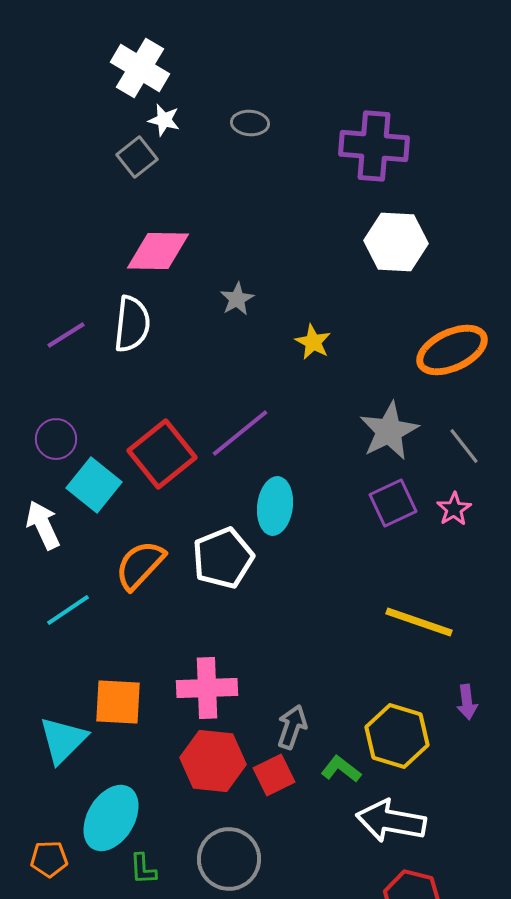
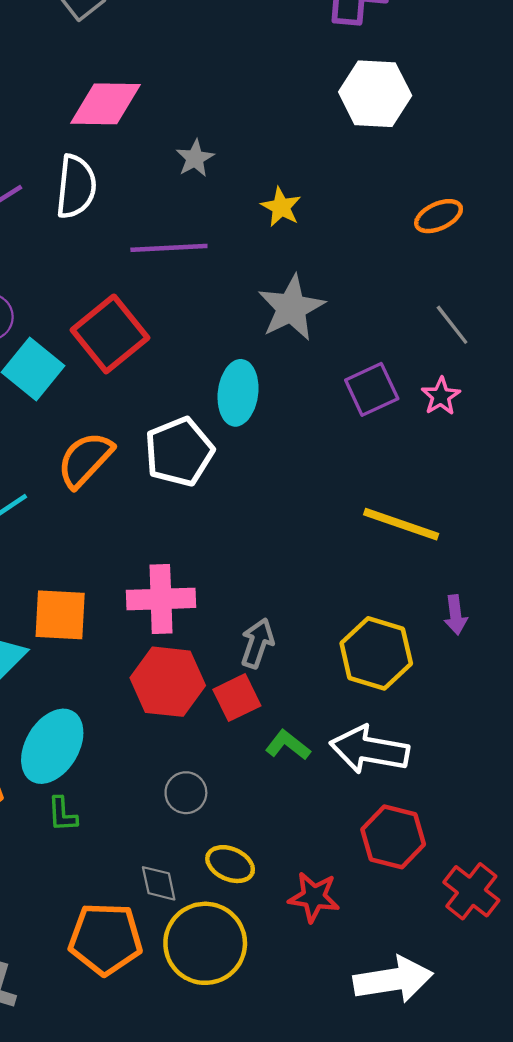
orange ellipse: (452, 350) -> (439, 216), size x0.6
gray star: (389, 431) -> (291, 308), moved
purple line: (240, 433) -> (169, 248), moved, turned 36
green L-shape: (341, 769) -> (288, 745), moved
gray circle: (229, 859) -> (186, 793), size x0.6
green L-shape: (143, 869) -> (62, 814), moved

